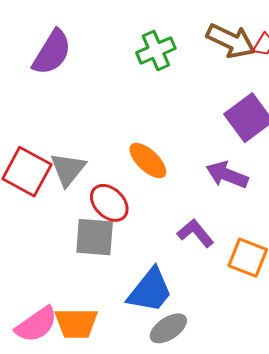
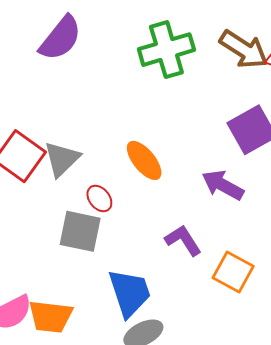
green cross: (156, 50) -> (166, 50), size x1.4
red ellipse: (109, 203) -> (99, 198), size x0.7
blue trapezoid: (150, 291) -> (130, 293), turned -64

